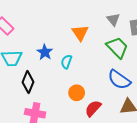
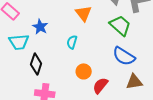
blue star: (45, 52) -> (40, 27), moved

